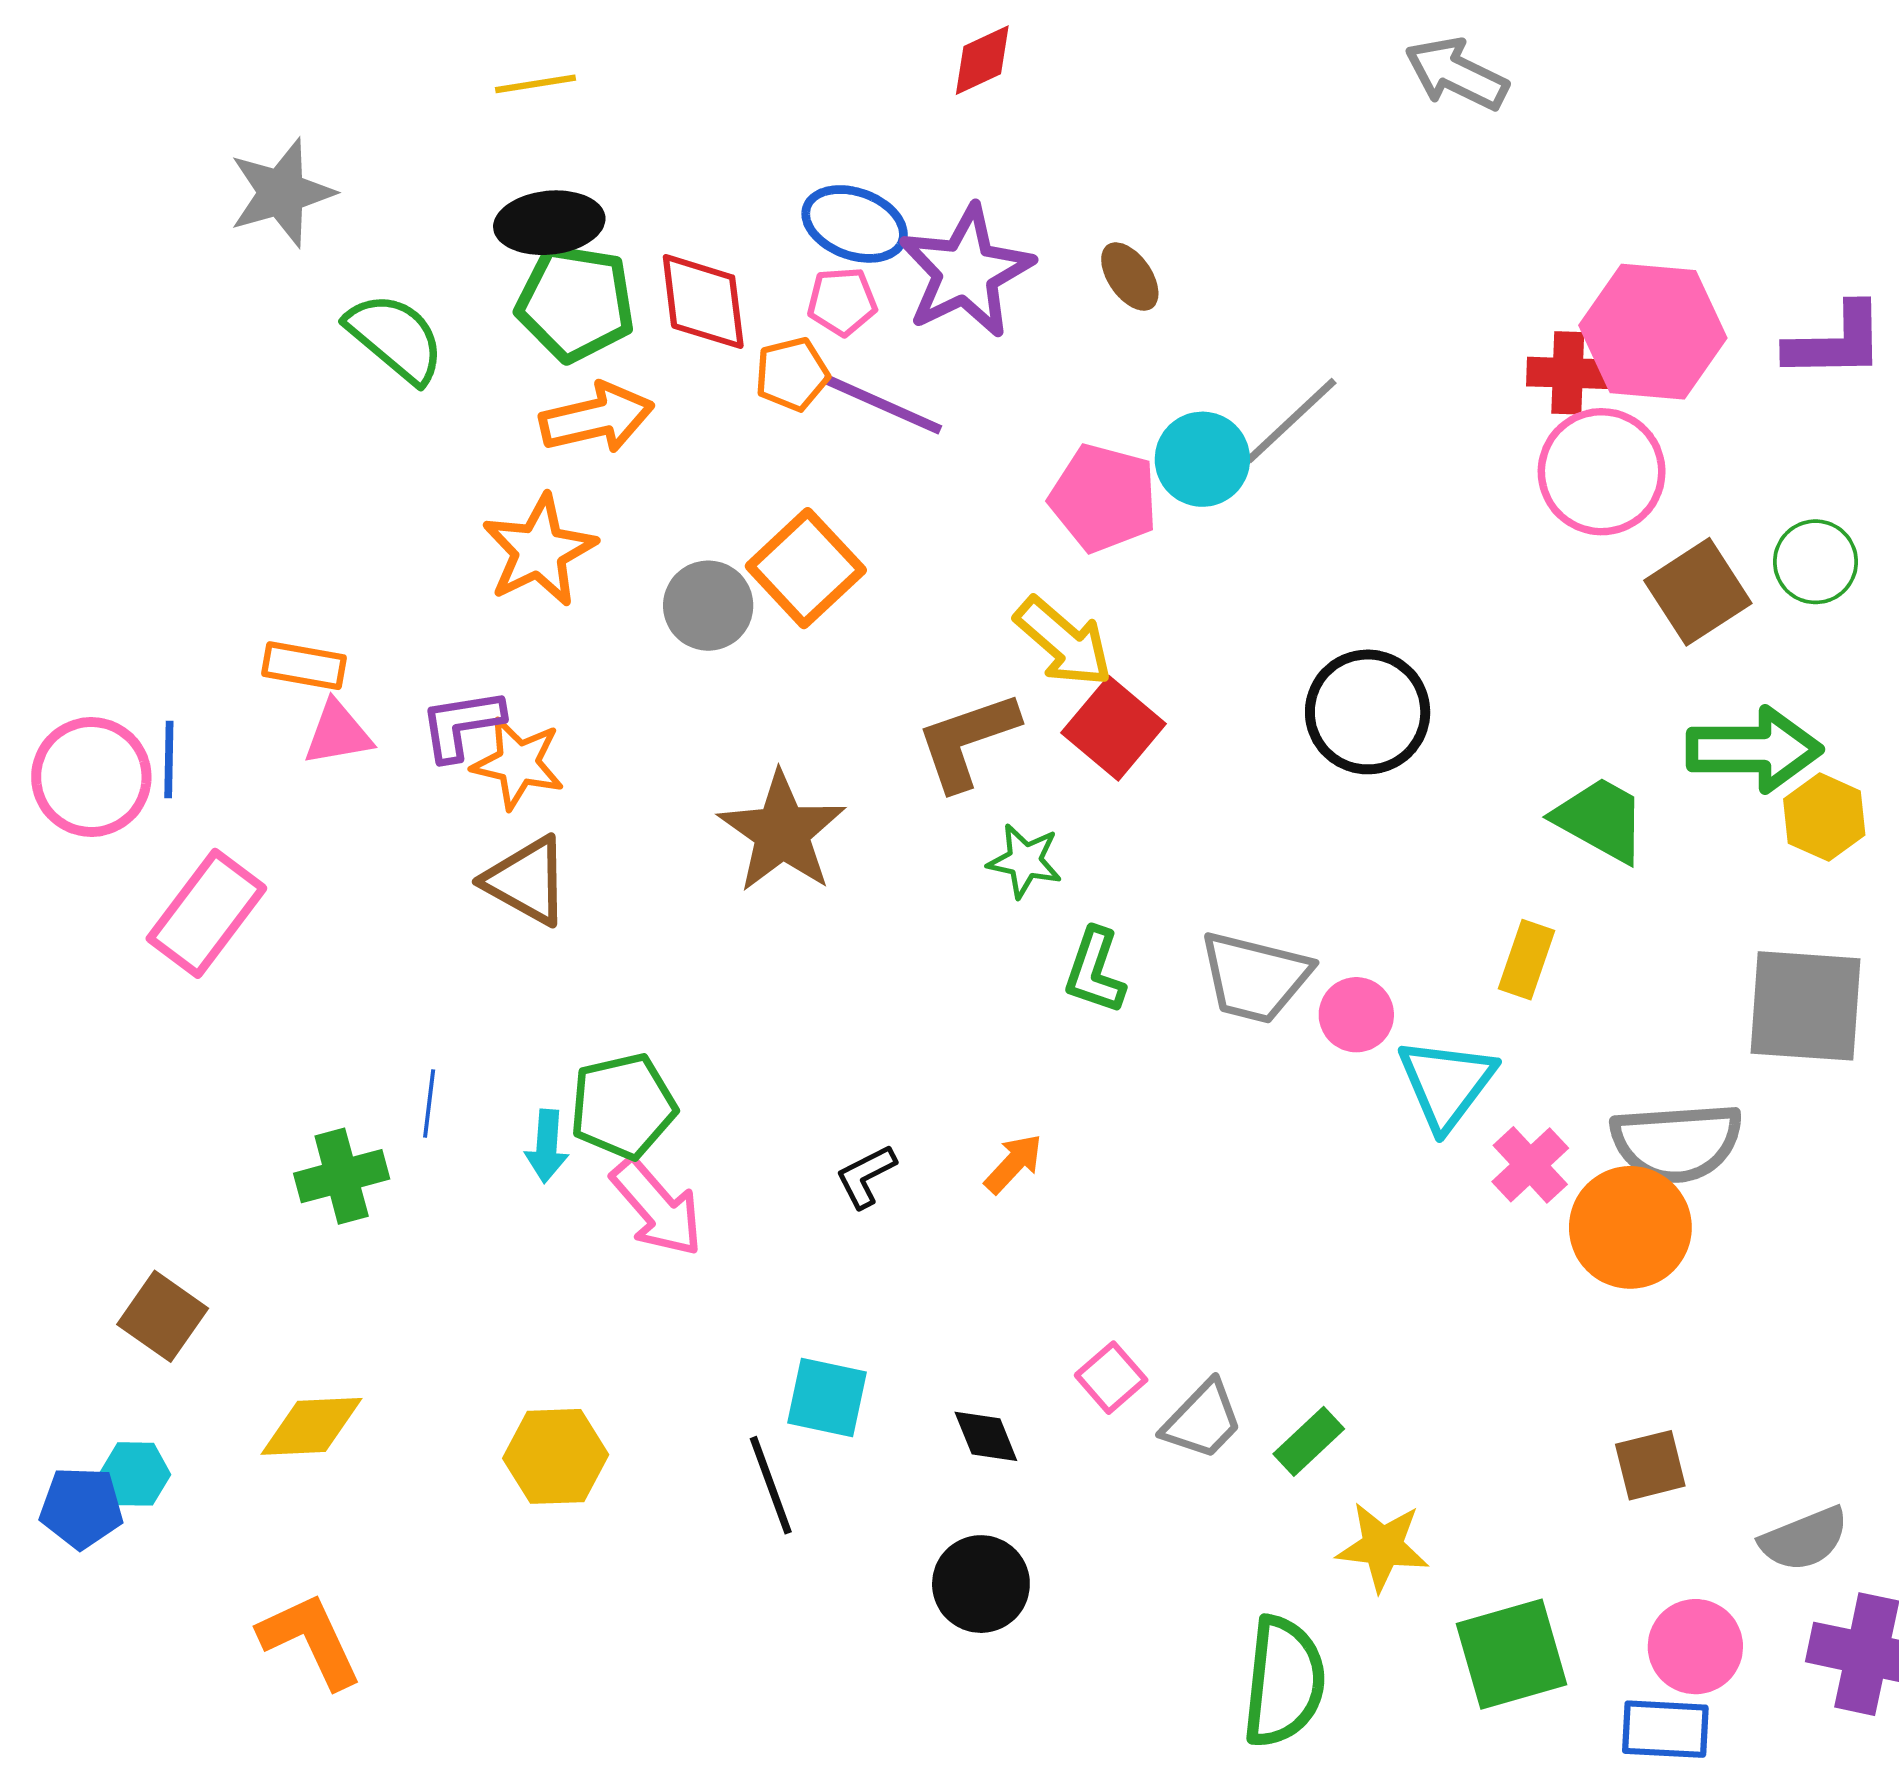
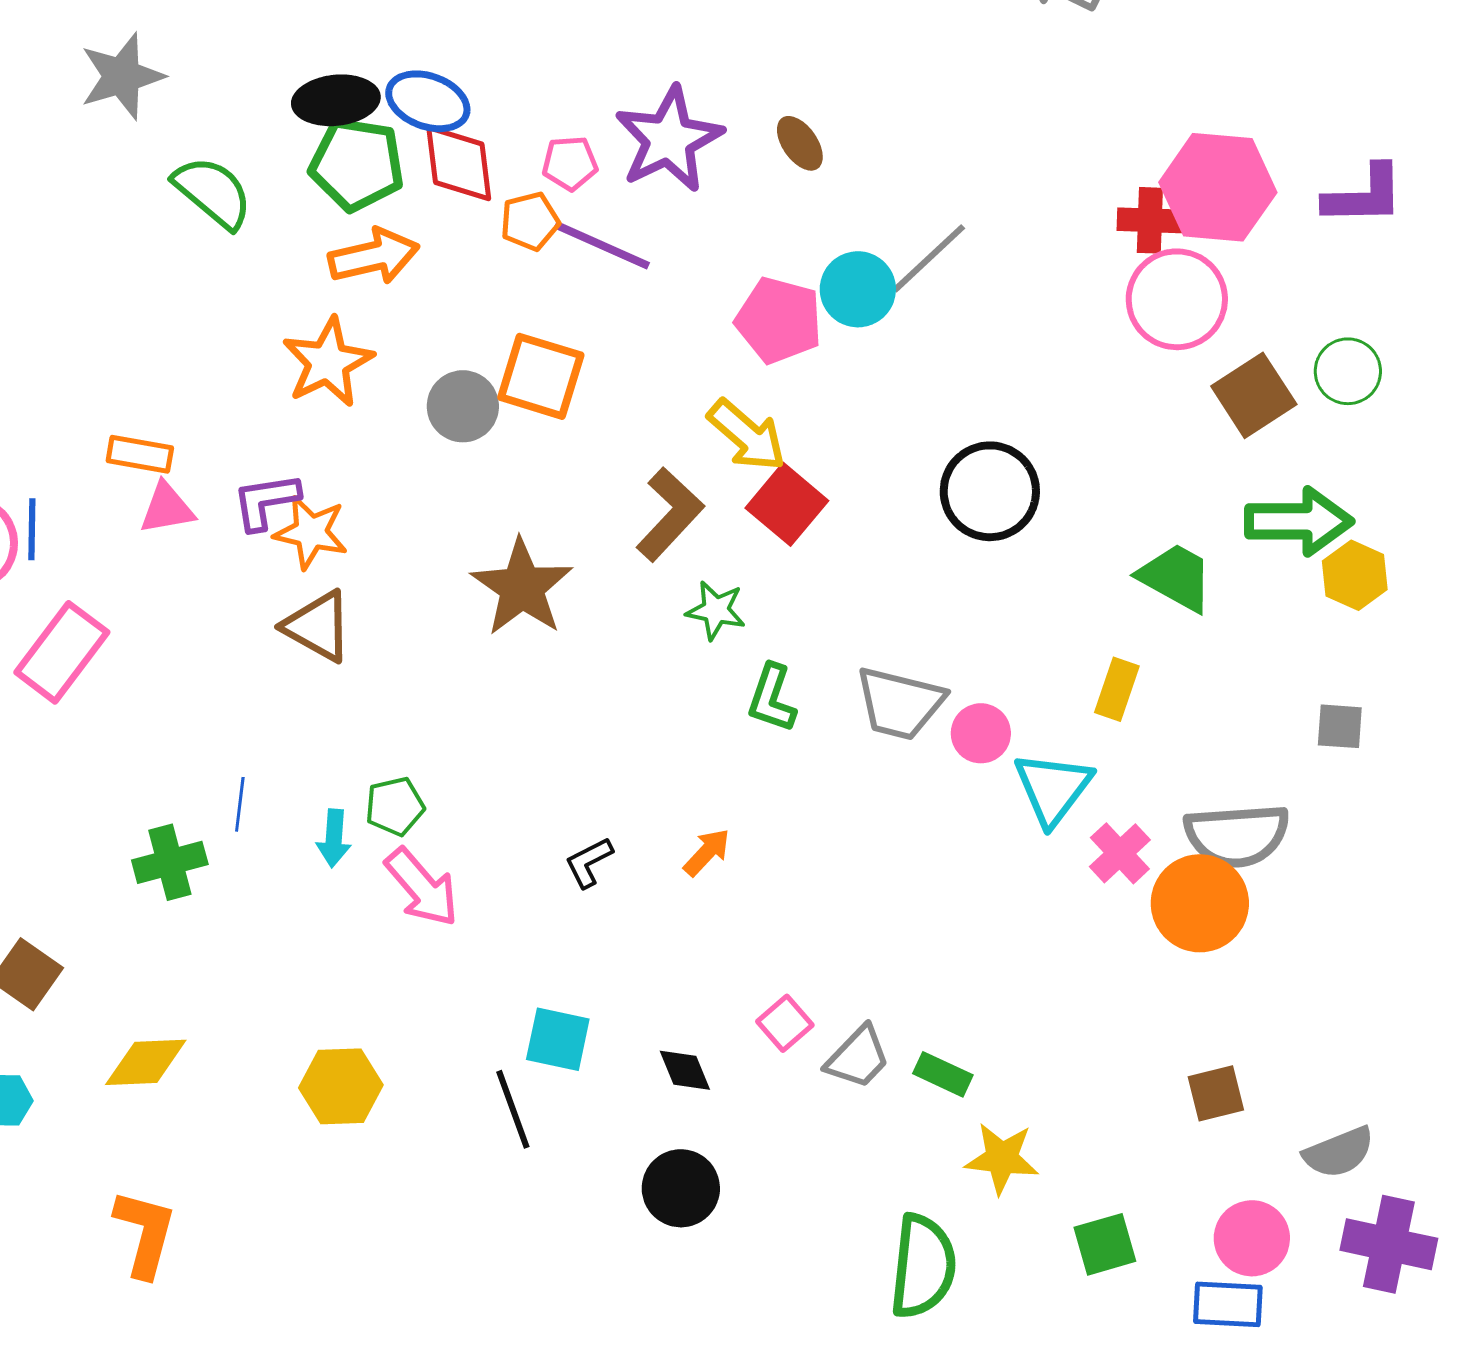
blue ellipse: (855, 224) -> (428, 101), moved
orange square: (806, 568) -> (541, 376), turned -30
brown L-shape: (967, 741) -> (670, 514), turned 152
gray square: (1805, 1006) -> (1340, 726), size x0.5
green pentagon: (623, 1106) -> (395, 806), size x0.7
green rectangle: (1309, 1441) -> (943, 1074), turned 68
orange L-shape: (310, 1640) -> (145, 1233), turned 40
green square: (1511, 1654) -> (1105, 1244), size x0.7

